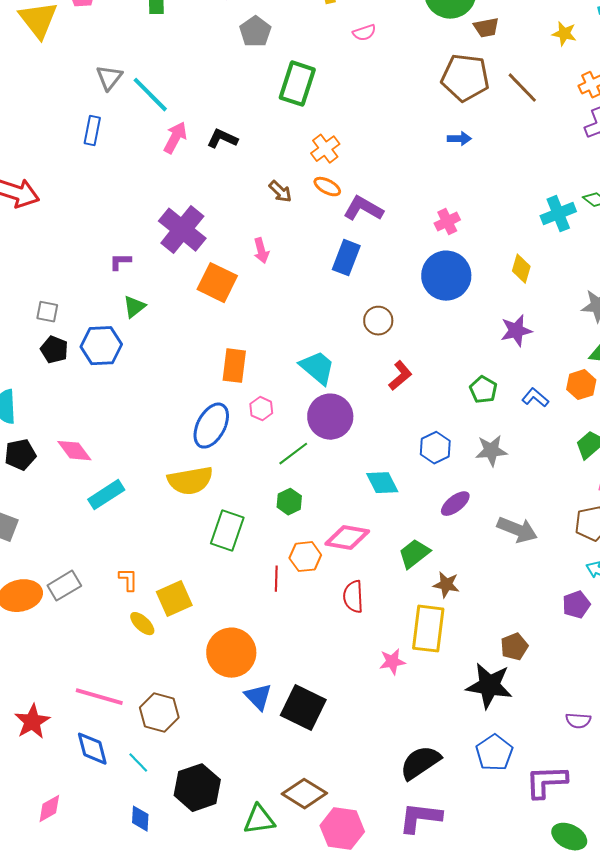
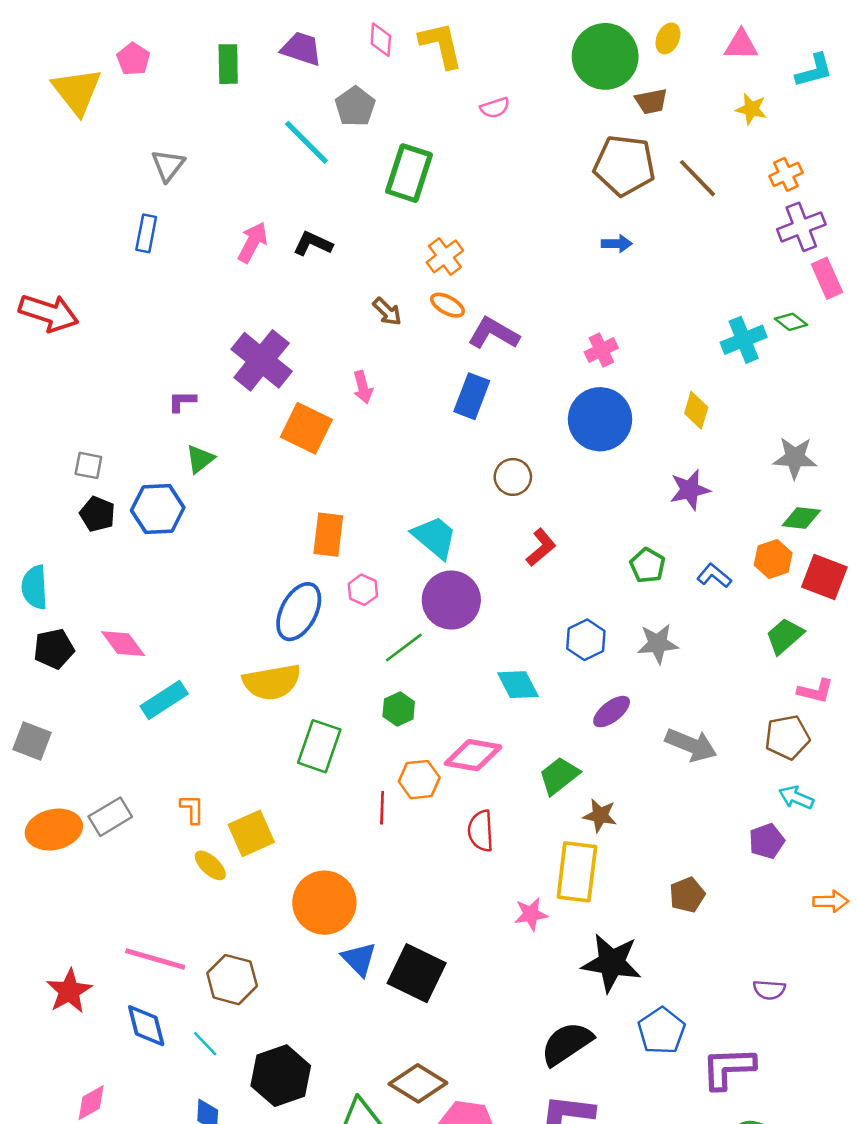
cyan line: (150, 95) -> (306, 142), moved
black star: (489, 686) -> (612, 963), moved

